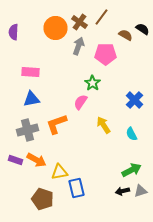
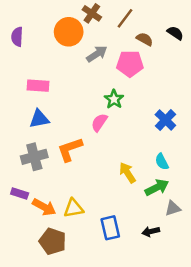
brown cross: (80, 22) -> (92, 13), moved
brown semicircle: (126, 35) -> (145, 39), moved
gray arrow: (78, 46) -> (97, 54), turned 36
yellow arrow: (104, 125) -> (127, 173), moved
orange arrow: (36, 160) -> (44, 207), moved
green arrow: (132, 170) -> (157, 187), moved
blue rectangle: (76, 188) -> (110, 228), moved
gray triangle: (140, 191) -> (173, 208), moved

